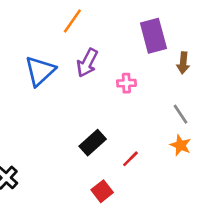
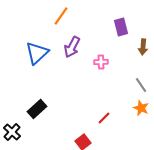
purple rectangle: (153, 36) -> (121, 27), size x0.7
black rectangle: (93, 143) -> (37, 109), moved

